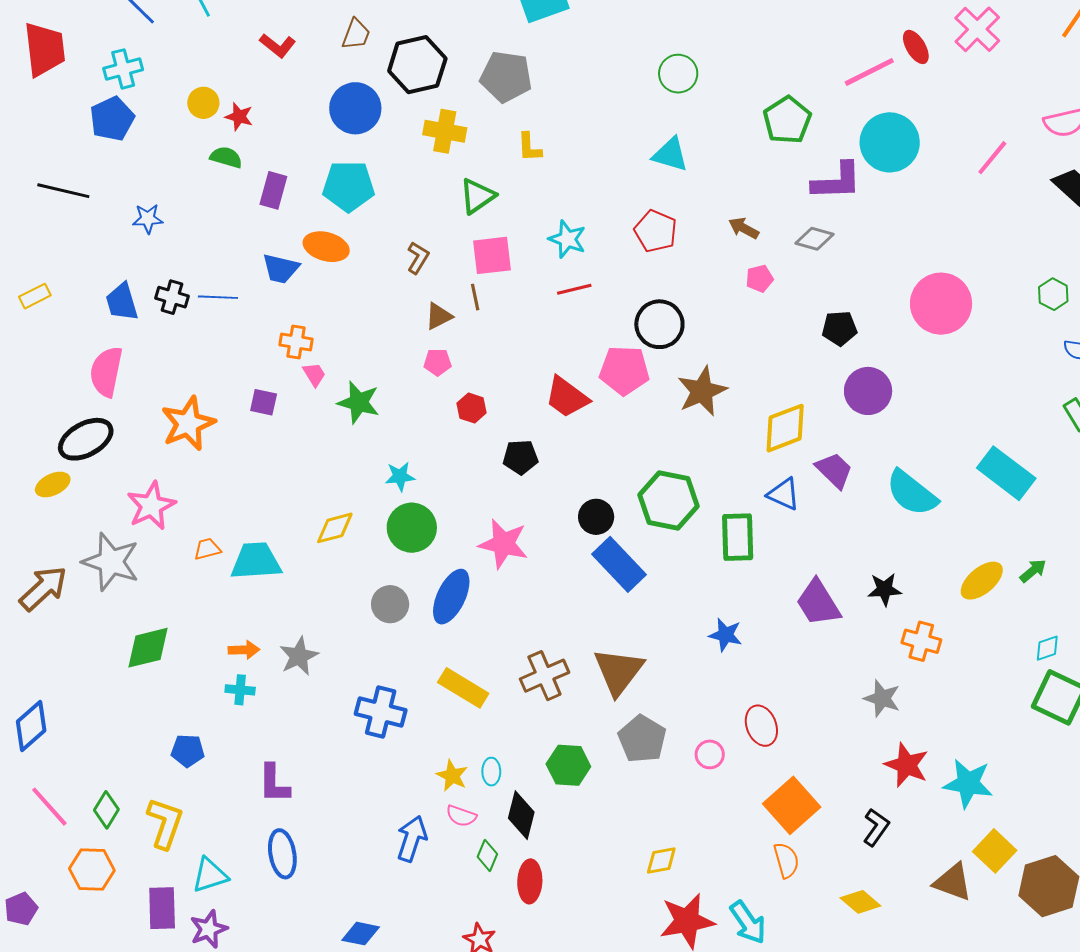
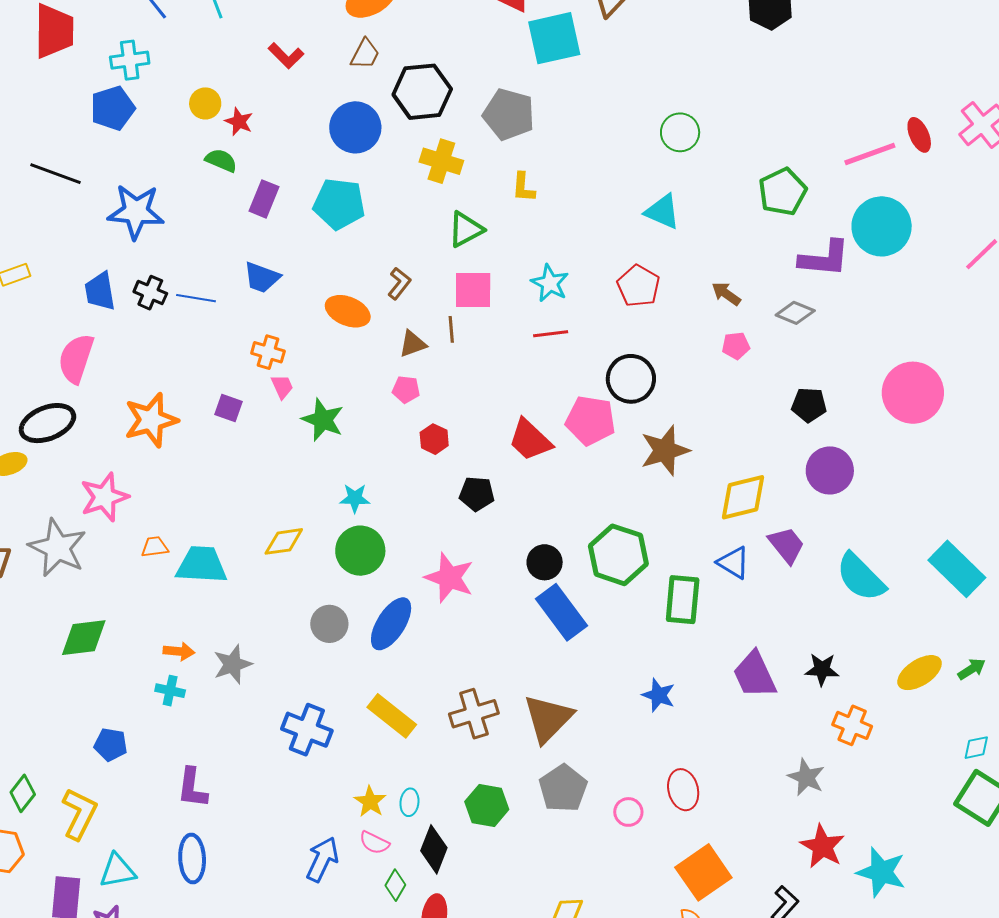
blue star: (148, 219) -> (136, 212), size x1.8
orange ellipse: (326, 247) -> (348, 311), moved

